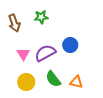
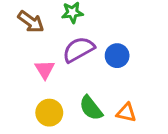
brown arrow: (14, 23) -> (31, 22), turned -36
purple semicircle: (45, 53) -> (79, 49), moved

